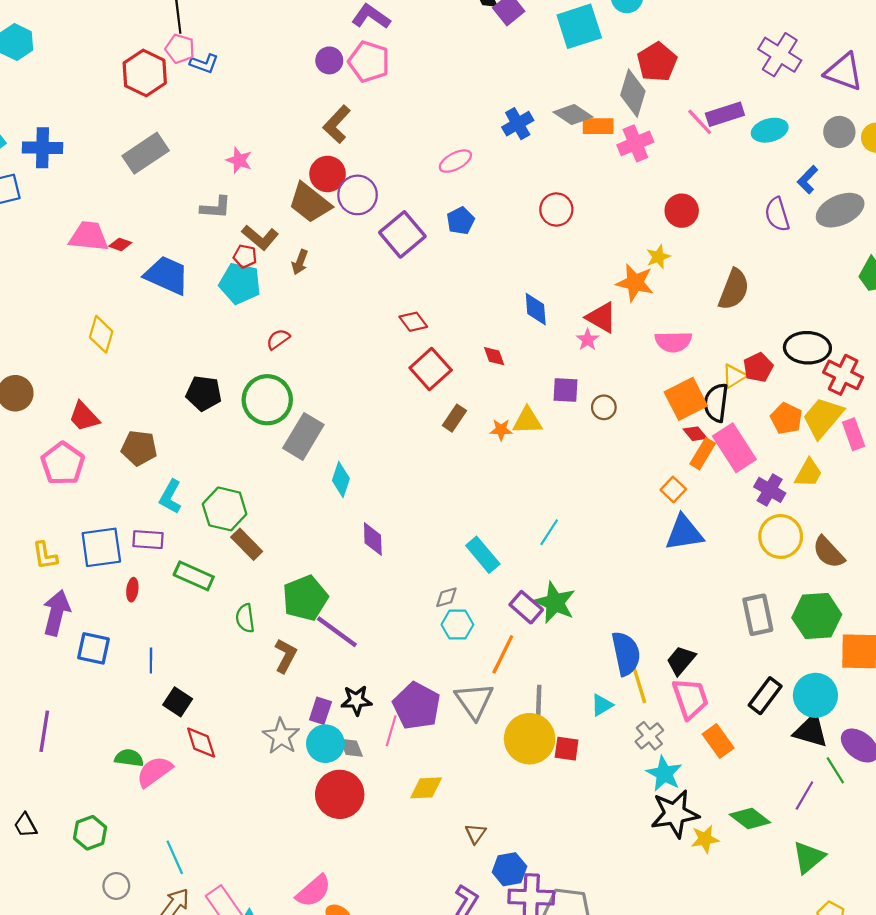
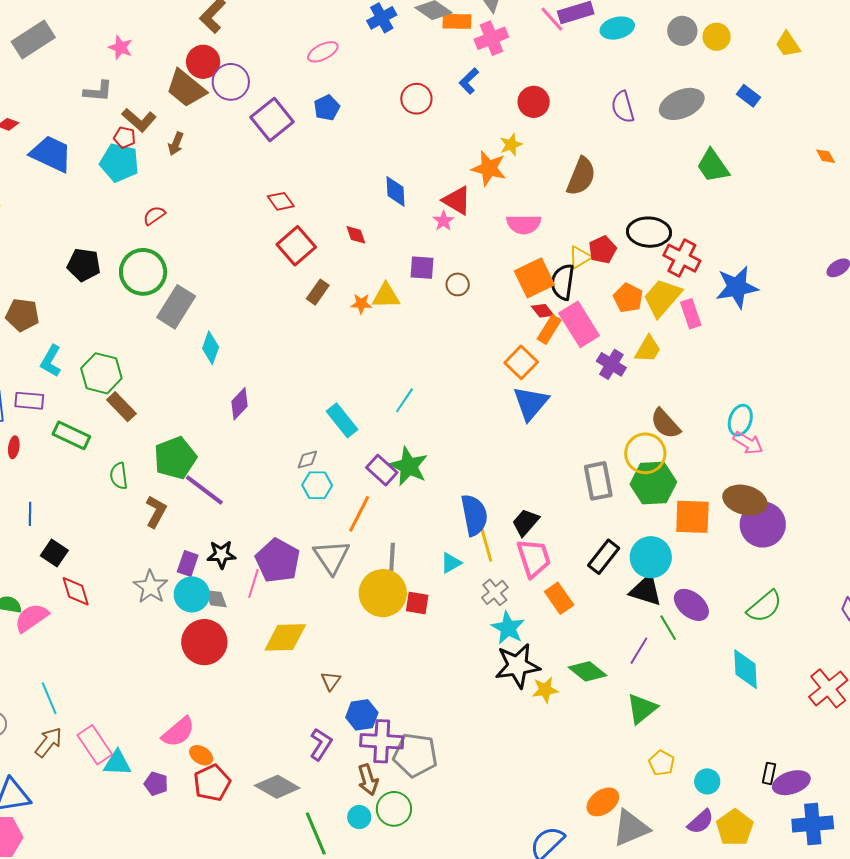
blue L-shape: (808, 180) -> (469, 81), moved
orange square: (673, 489) -> (521, 362), size x1.4
blue triangle: (684, 533) -> (531, 403), turned -42
yellow circle: (781, 536) -> (645, 453), moved
purple diamond: (373, 539) -> (239, 404), turned 44
yellow diamond: (426, 788) -> (285, 637), size x1.4

